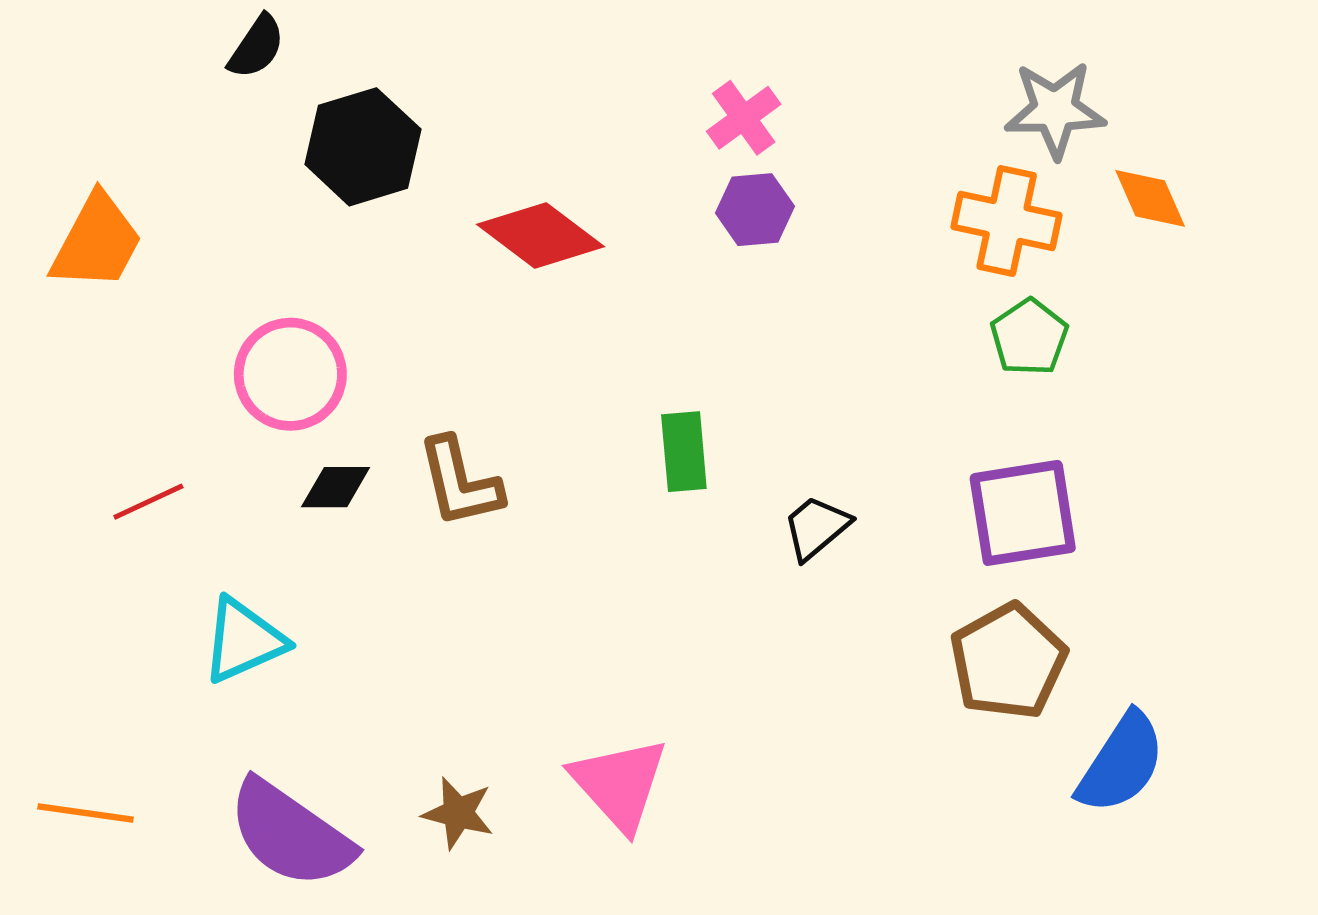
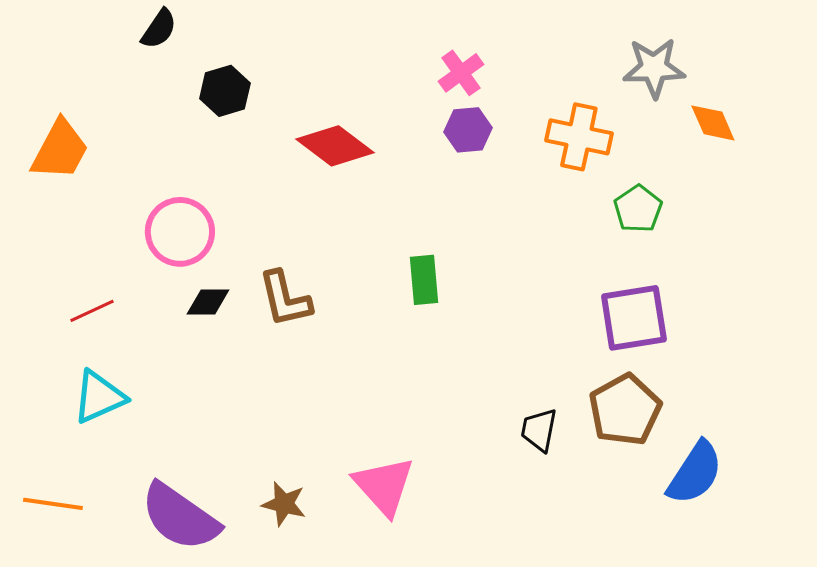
black hexagon: (363, 147) -> (225, 91), size x0.7
orange cross: (1007, 221) -> (579, 137), moved
black trapezoid: (816, 527) -> (539, 430), moved, turned -39
cyan triangle: (244, 640) -> (99, 397), moved

